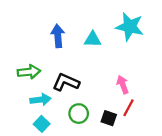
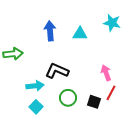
cyan star: (130, 27) -> (112, 23), size x0.7
green arrow: (29, 72) -> (13, 54), moved

